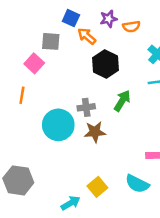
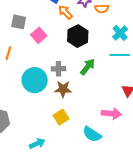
gray square: (51, 41) -> (19, 22), moved
pink square: (34, 63) -> (39, 35), moved
yellow square: (97, 187) -> (61, 117), moved

